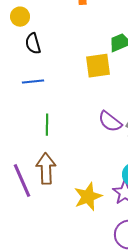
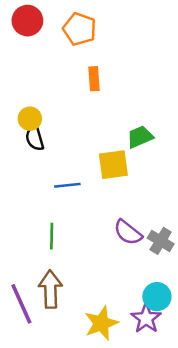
yellow circle: (20, 17) -> (30, 119), moved
blue line: (33, 82) -> (67, 185), moved

